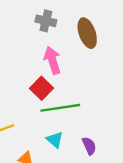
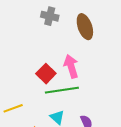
pink arrow: (52, 60) -> (71, 66), moved

